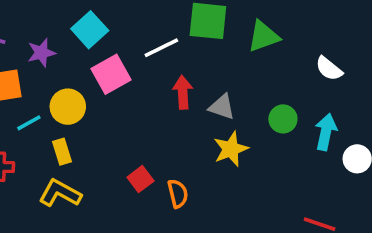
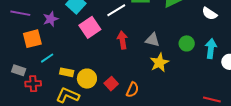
red arrow: (183, 92) -> (122, 40), moved
yellow circle: (68, 107) -> (87, 79), moved
yellow rectangle: (62, 152) -> (67, 72), turned -56
orange semicircle: (178, 194) -> (132, 90), turned 42

